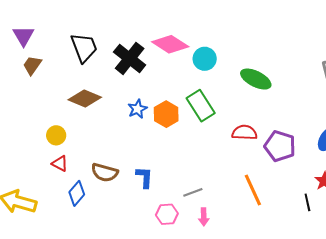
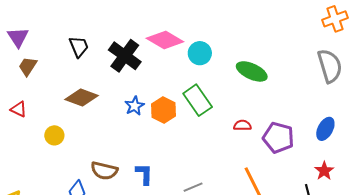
black trapezoid: (84, 47) -> (79, 47), size x0.7
red semicircle: (244, 133) -> (242, 125), size x0.7
red triangle: (60, 164) -> (19, 109), moved

